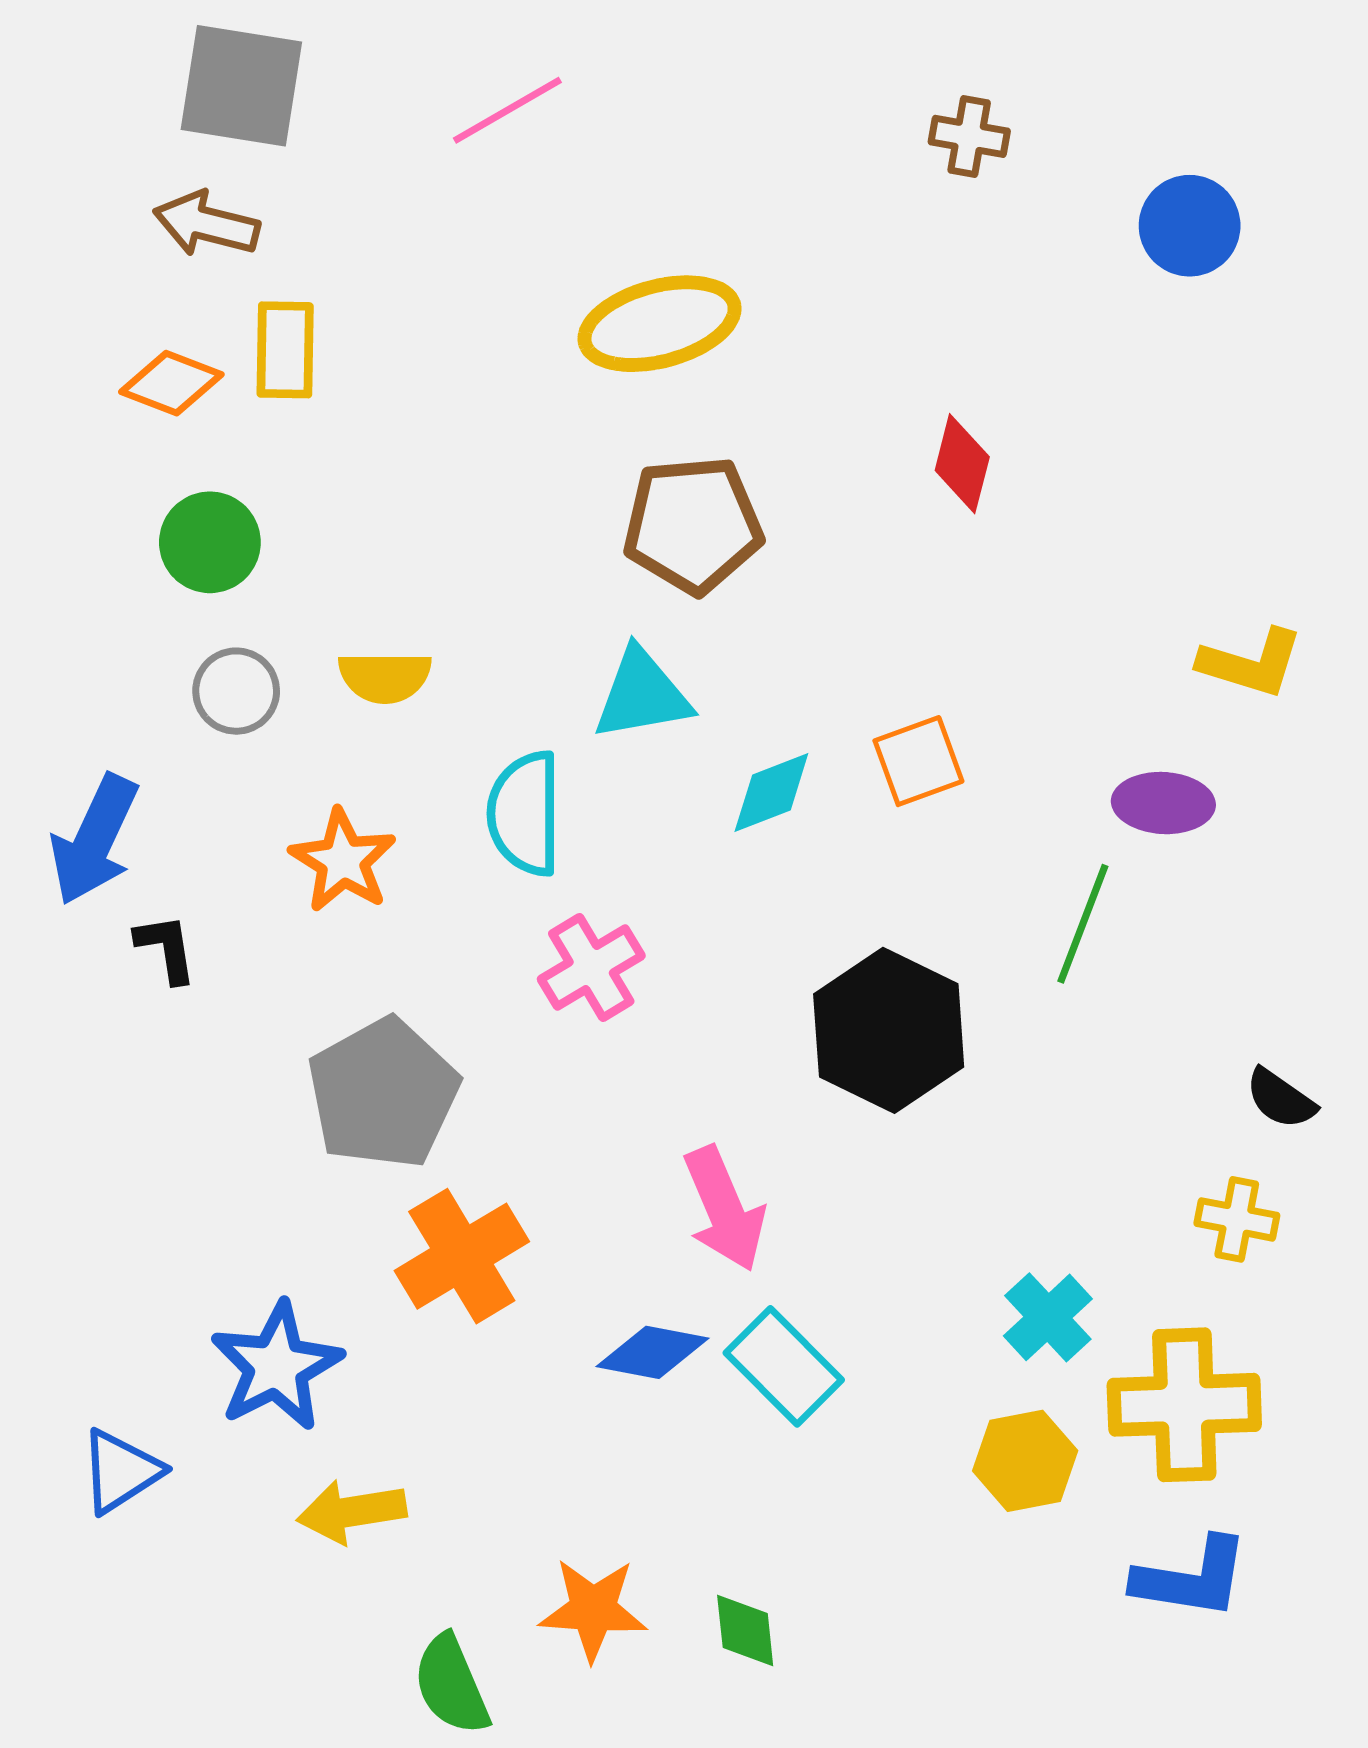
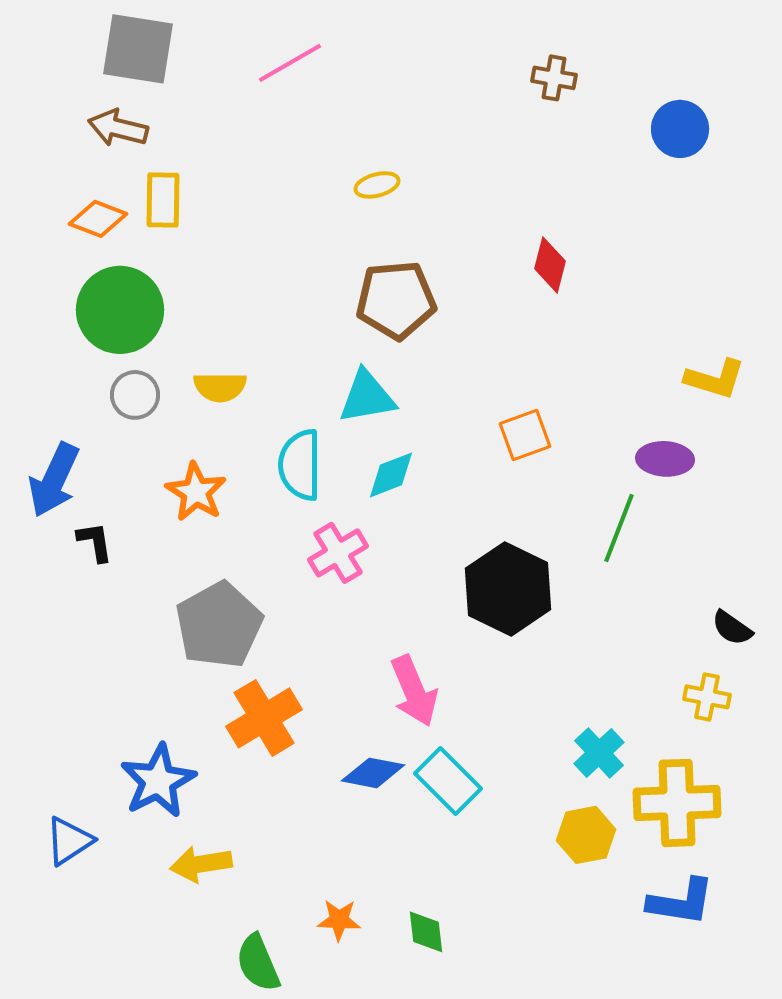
yellow ellipse: (660, 324) -> (377, 185), size x0.5
green circle: (210, 542) -> (120, 310), size x1.5
cyan diamond: (771, 793) -> (391, 475), moved
orange star: (593, 1610) -> (339, 920), size x0.7

